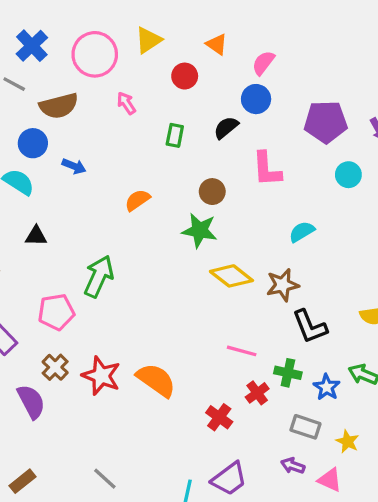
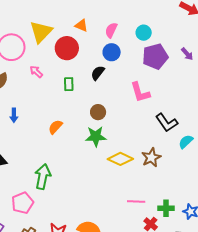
yellow triangle: (148, 40) -> (41, 32), size x1.4
red circle: (185, 76) -> (67, 48), size x1.5
blue arrow: (74, 166) -> (14, 115), turned 80
pink L-shape: (267, 169) -> (140, 92), moved
cyan circle: (348, 175) -> (144, 33), moved
cyan semicircle: (302, 232) -> (186, 142), moved
black L-shape: (310, 327) -> (167, 123), moved

